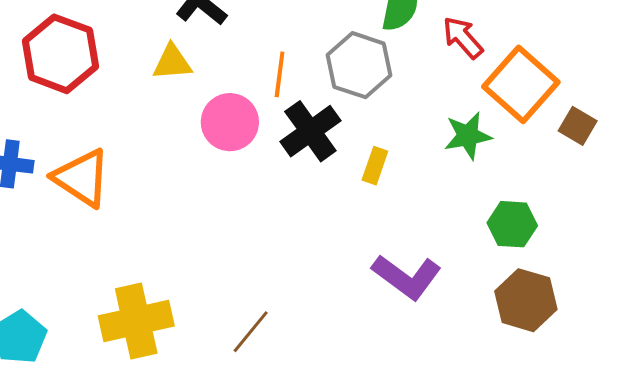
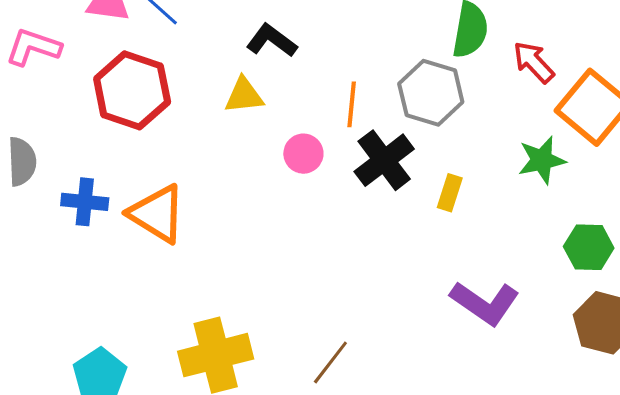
pink circle: (230, 122) -> (303, 154), size x0.7

